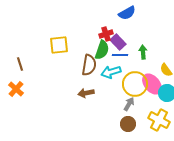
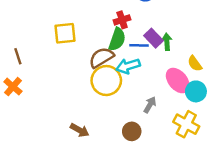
purple rectangle: (118, 42) -> (154, 38), moved
brown semicircle: (89, 65) -> (101, 57), turned -130
yellow circle: (135, 84) -> (106, 81), moved
brown arrow: (86, 93) -> (80, 130), moved, turned -140
brown circle: (128, 124) -> (132, 131), moved

